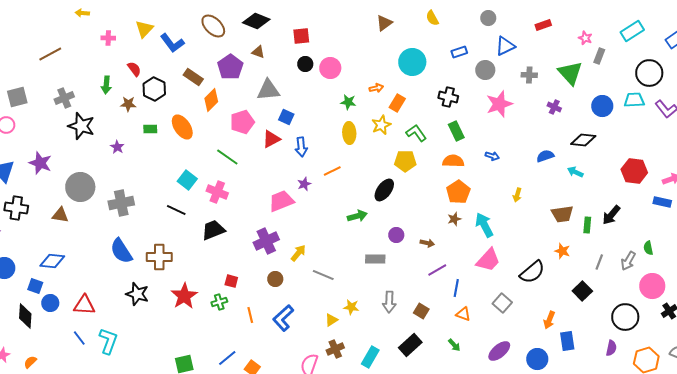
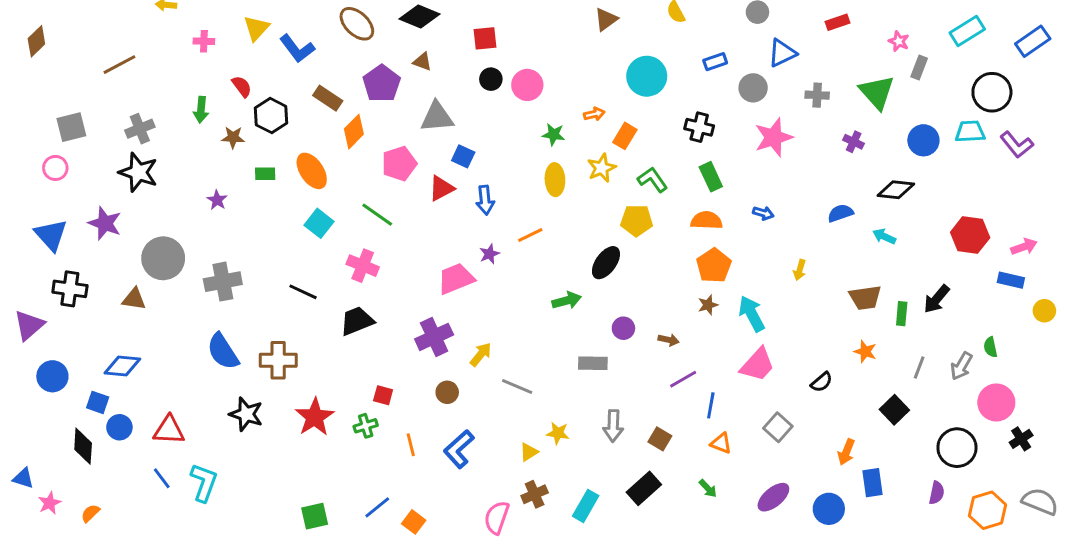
black star: (81, 126) -> (138, 172), moved
cyan square: (187, 180) -> (319, 223), moved
black semicircle: (532, 272) -> (822, 382), size x0.6

